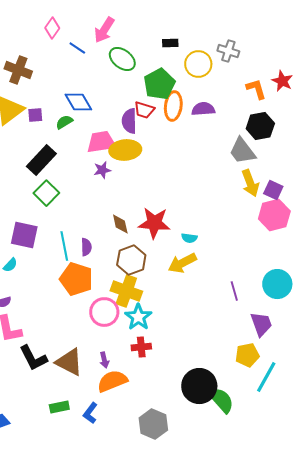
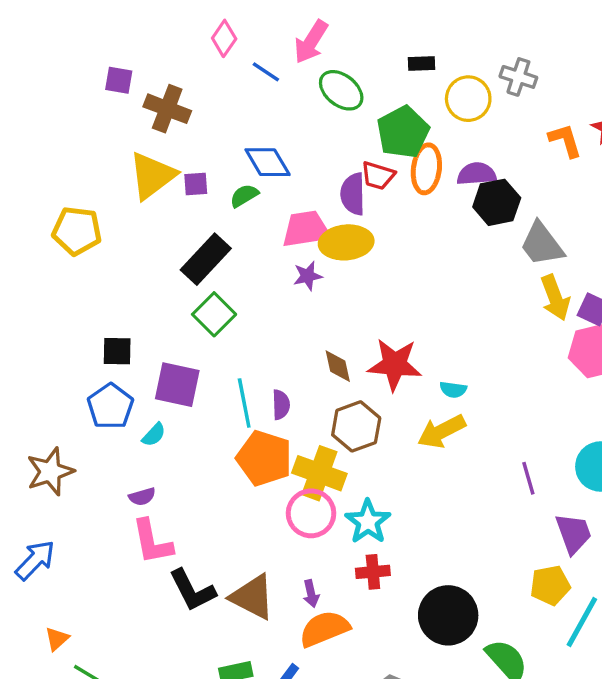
black hexagon: (260, 126) -> (497, 202), moved
yellow cross: (126, 291) -> (319, 473), moved
black circle: (199, 386) -> (448, 615), moved

